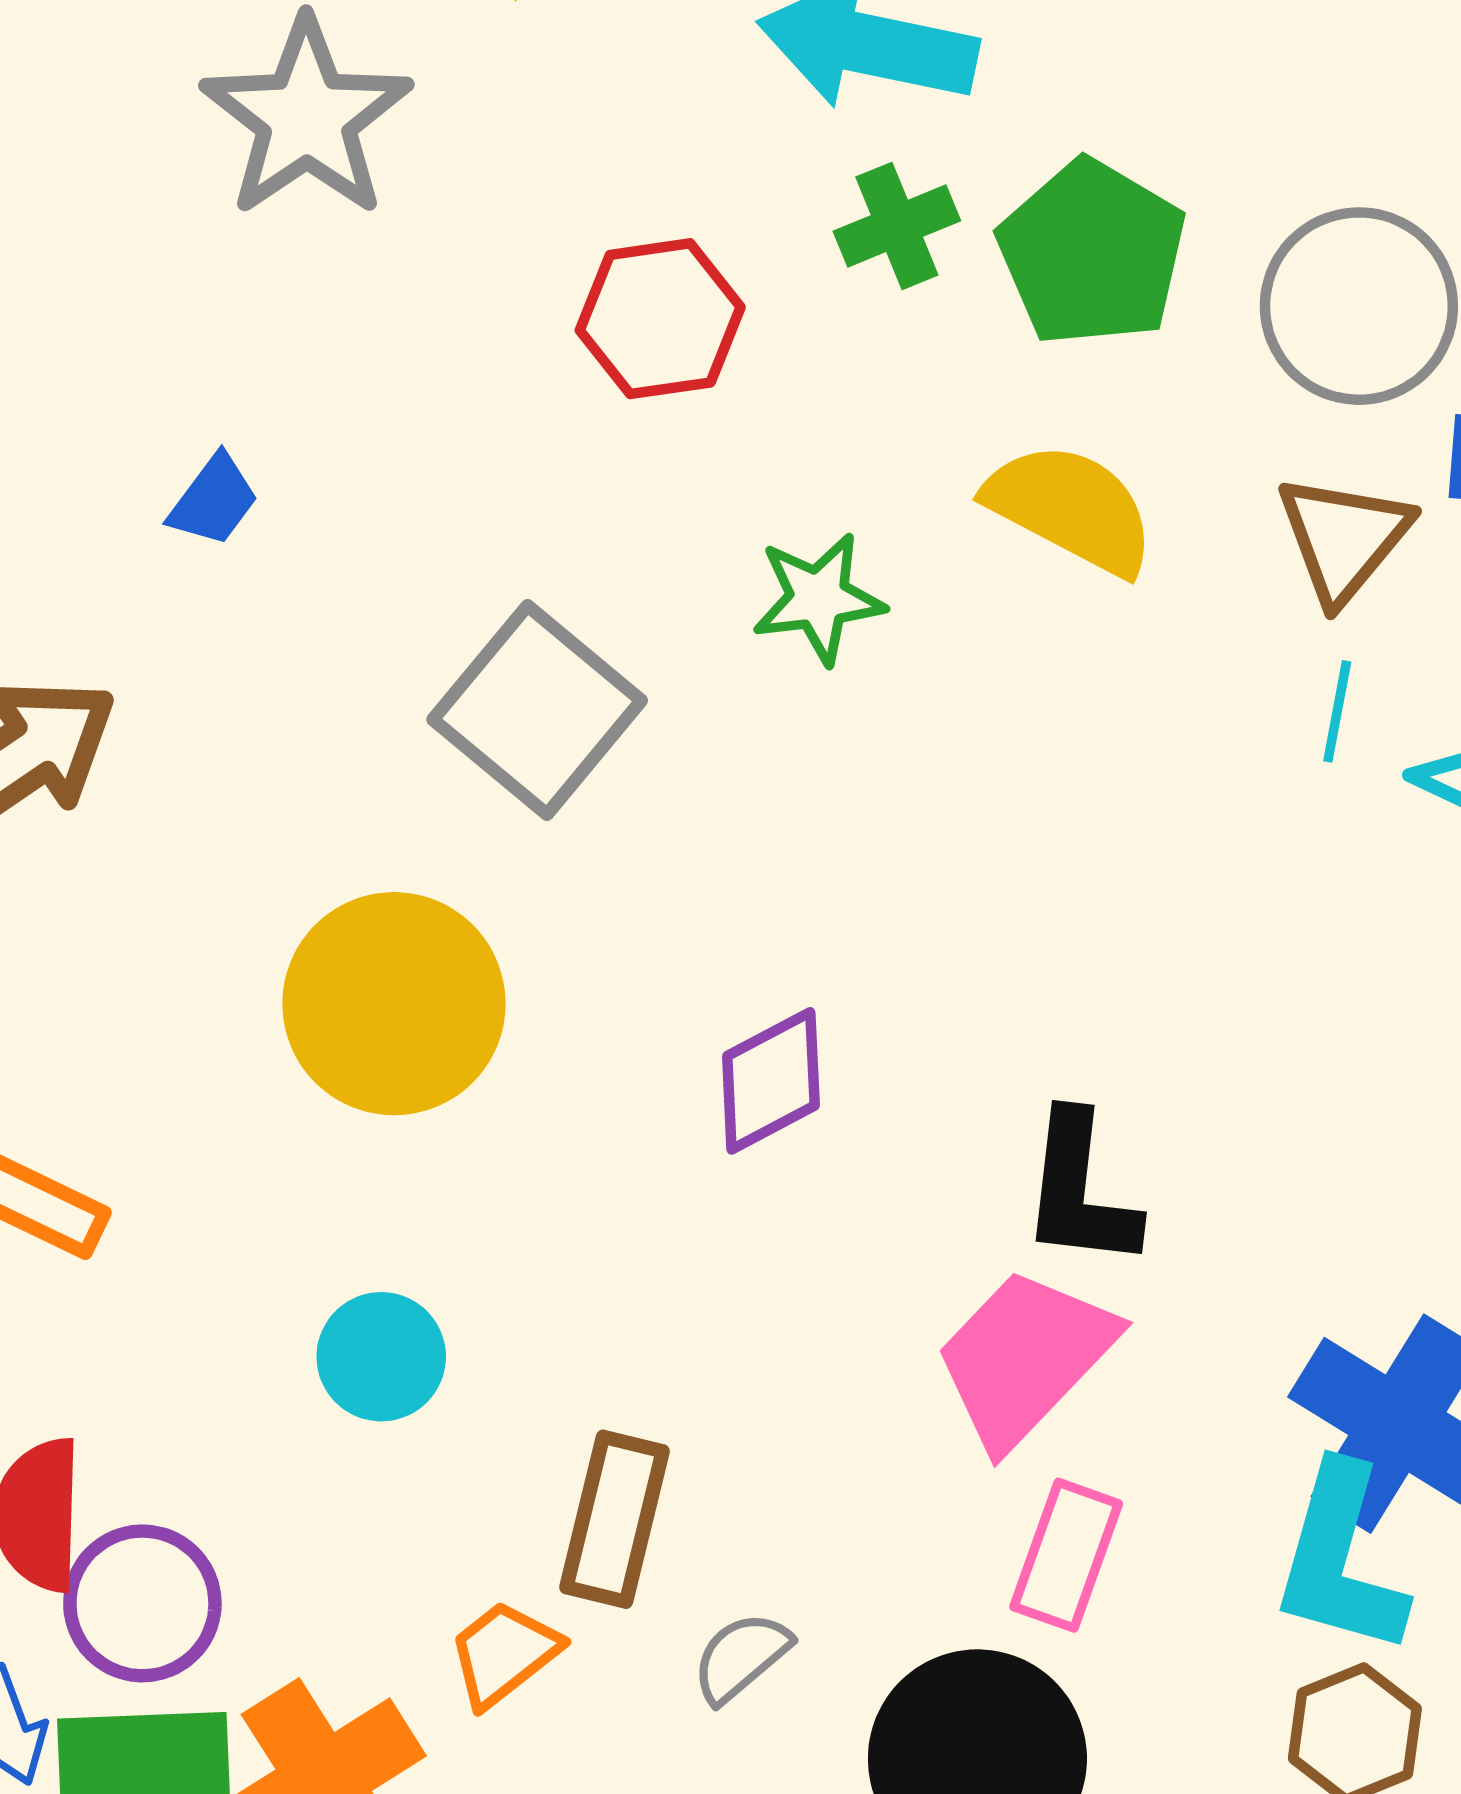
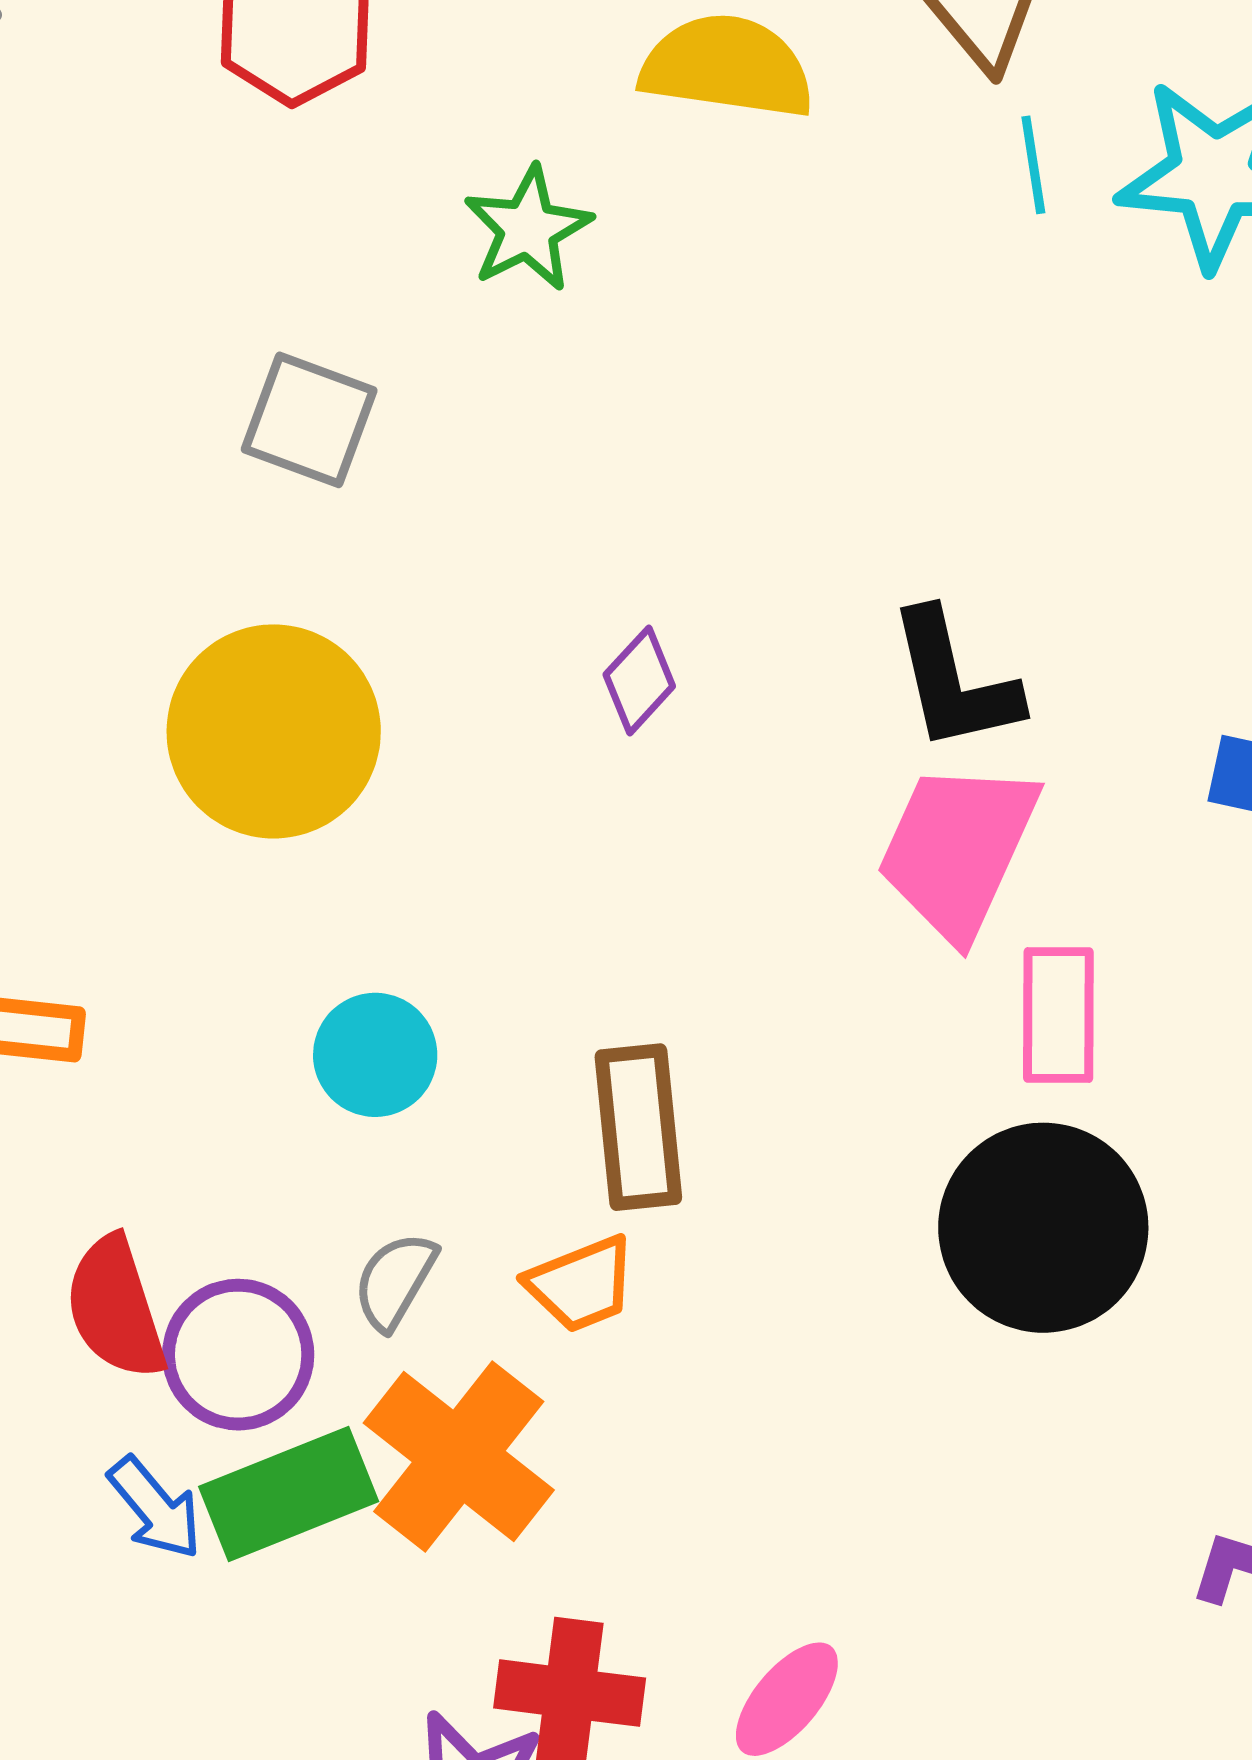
gray square: (537, 710) -> (309, 420), size x0.7
purple diamond: (771, 1081) -> (639, 680), size x0.7
orange trapezoid: (504, 1654) -> (581, 1284), turned -144
gray semicircle: (741, 1657) -> (395, 1281), moved

